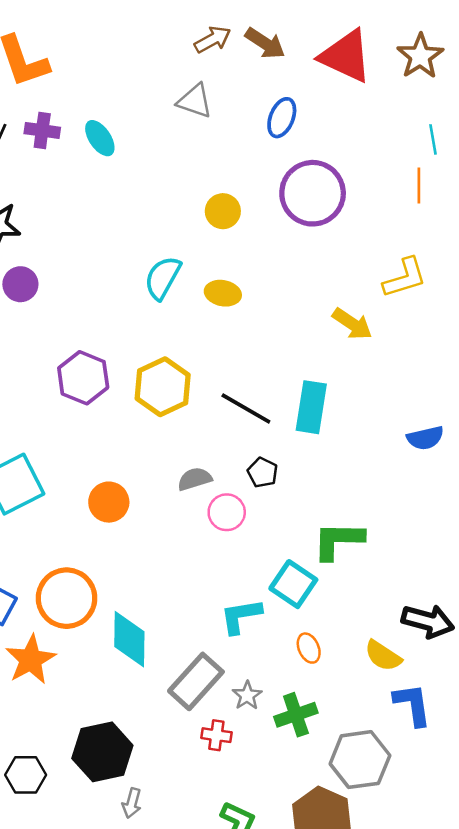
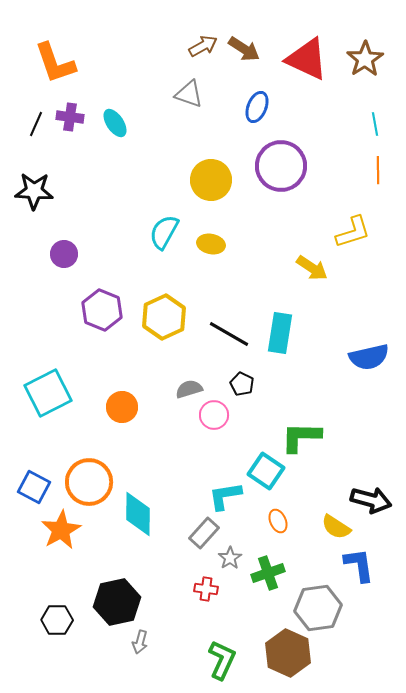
orange line: (419, 186) -> (378, 170), moved
yellow circle: (223, 211) -> (211, 180), size x1.5
purple circle: (20, 284) -> (64, 254), moved
blue semicircle: (425, 438) -> (369, 357), size x1.4
gray rectangle: (196, 681) -> (204, 533), moved, size x0.7

